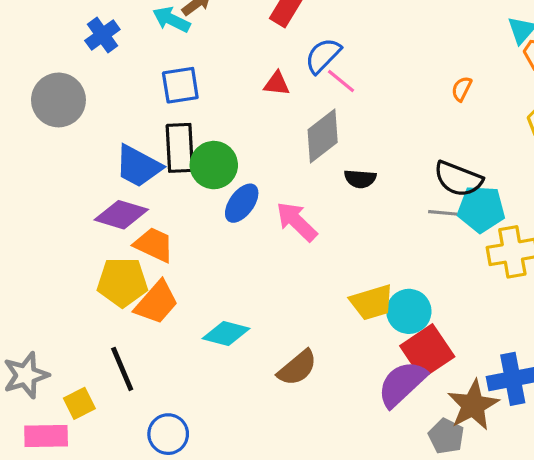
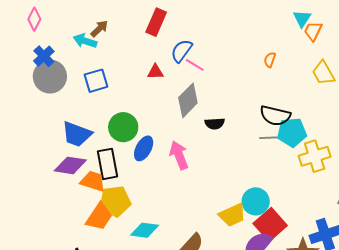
gray circle: (58, 100) -> (50, 76), moved
black rectangle: (180, 148) -> (107, 164), moved
pink arrow: (297, 222) -> (179, 155), turned 32
yellow pentagon: (122, 282) -> (115, 201), moved
yellow trapezoid: (372, 302) -> (232, 215), moved

